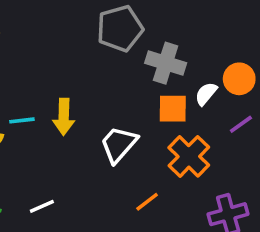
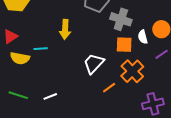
white semicircle: (206, 94) -> (143, 37), turned -56
yellow arrow: (64, 117) -> (65, 29), moved
orange line: (147, 202) -> (109, 88), moved

